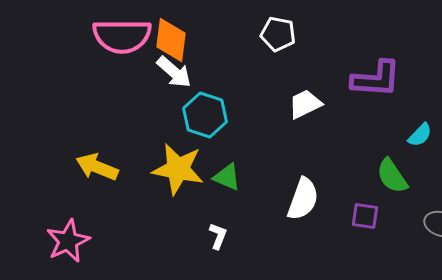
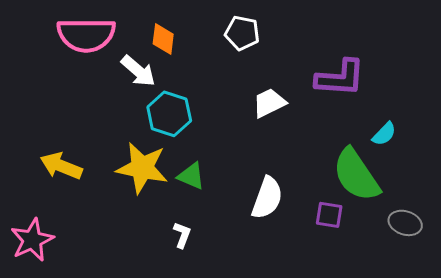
orange diamond: (171, 40) -> (163, 39), moved, size x0.7
green semicircle: (392, 176) -> (356, 175), size x1.5

